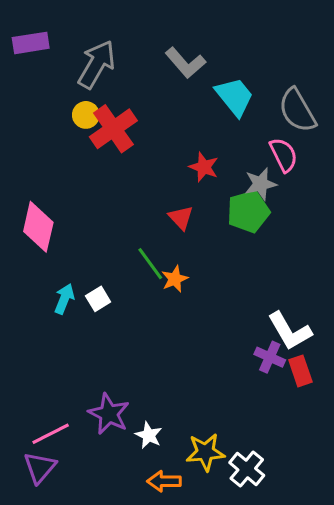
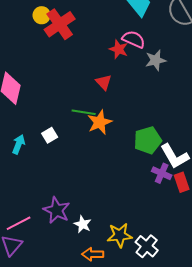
pink semicircle: (284, 155) -> (134, 39), moved, turned -40
green pentagon: (248, 212) -> (148, 140), moved
green line: (150, 264) -> (84, 112), turned -45
orange star: (175, 279) -> (100, 122), size x1.4
cyan arrow: (64, 299) -> (19, 144), moved

